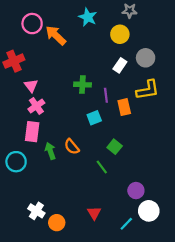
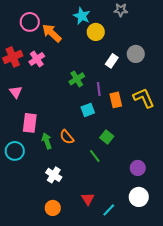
yellow circle: (120, 34) -> (96, 32), moved
green cross: (82, 85) -> (77, 79), turned -35
pink triangle: (31, 86) -> (16, 92), moved
yellow L-shape: (148, 90) -> (144, 98), moved, turned -105
pink cross: (36, 106) -> (37, 59), moved
purple circle: (136, 191) -> (138, 168), moved
white cross: (36, 211) -> (54, 175), moved
cyan line: (126, 224) -> (109, 210), moved

